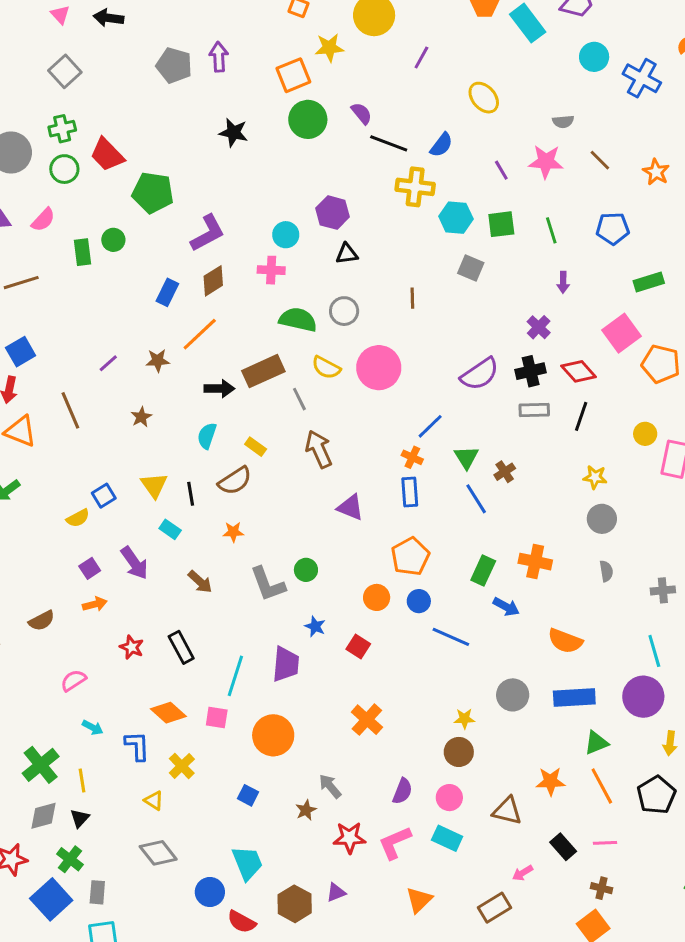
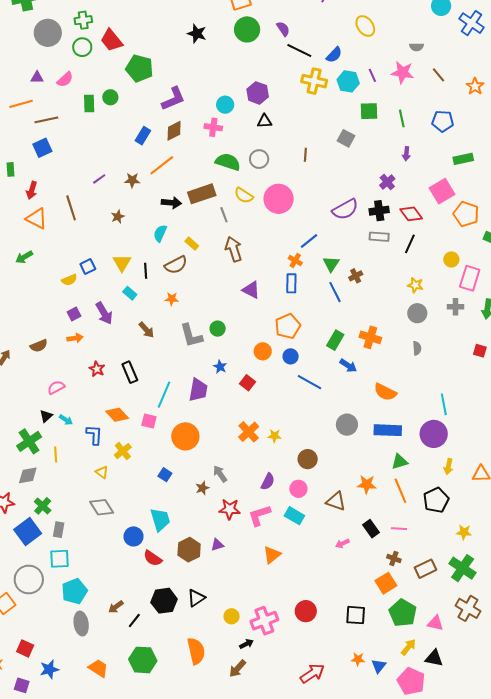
cyan hexagon: (456, 218) -> (348, 81), moved
blue square: (21, 352) -> (42, 148), moved
gray cross: (663, 590) -> (456, 307), moved
yellow star: (464, 719) -> (274, 436), moved
black triangle: (80, 818) -> (46, 416), moved
brown rectangle: (495, 908) -> (425, 569), moved

